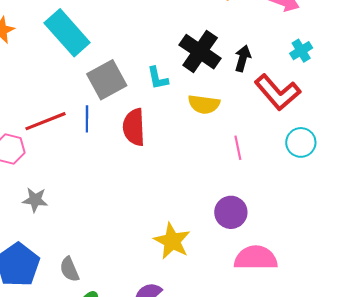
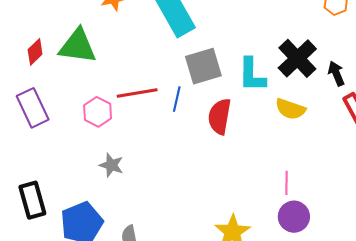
black arrow: (243, 58) -> (336, 74), turned -50
cyan L-shape: (158, 78) -> (252, 75), size x1.5
pink line: (238, 148) -> (287, 183), moved

